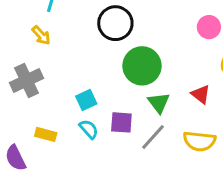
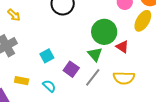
green circle: (142, 66) -> (104, 32), moved
purple square: (121, 122) -> (71, 69), turned 35
cyan semicircle: (89, 129) -> (49, 86), moved

